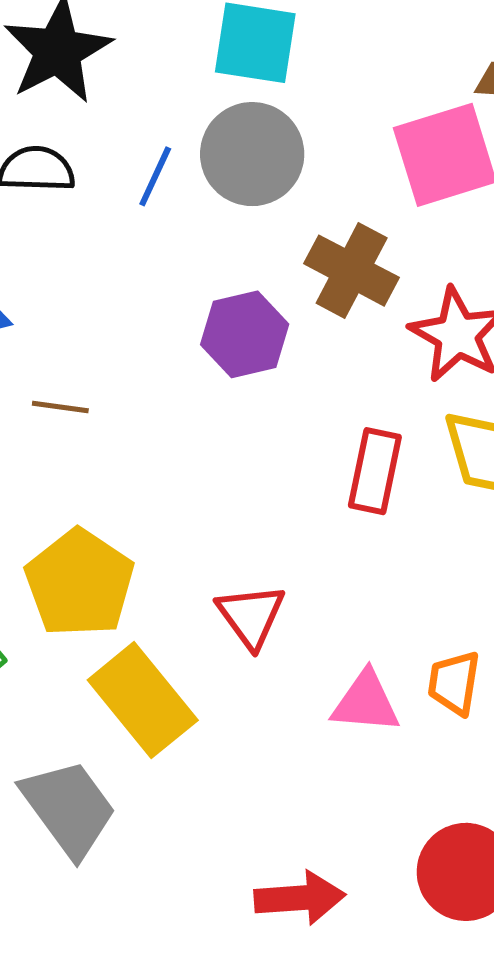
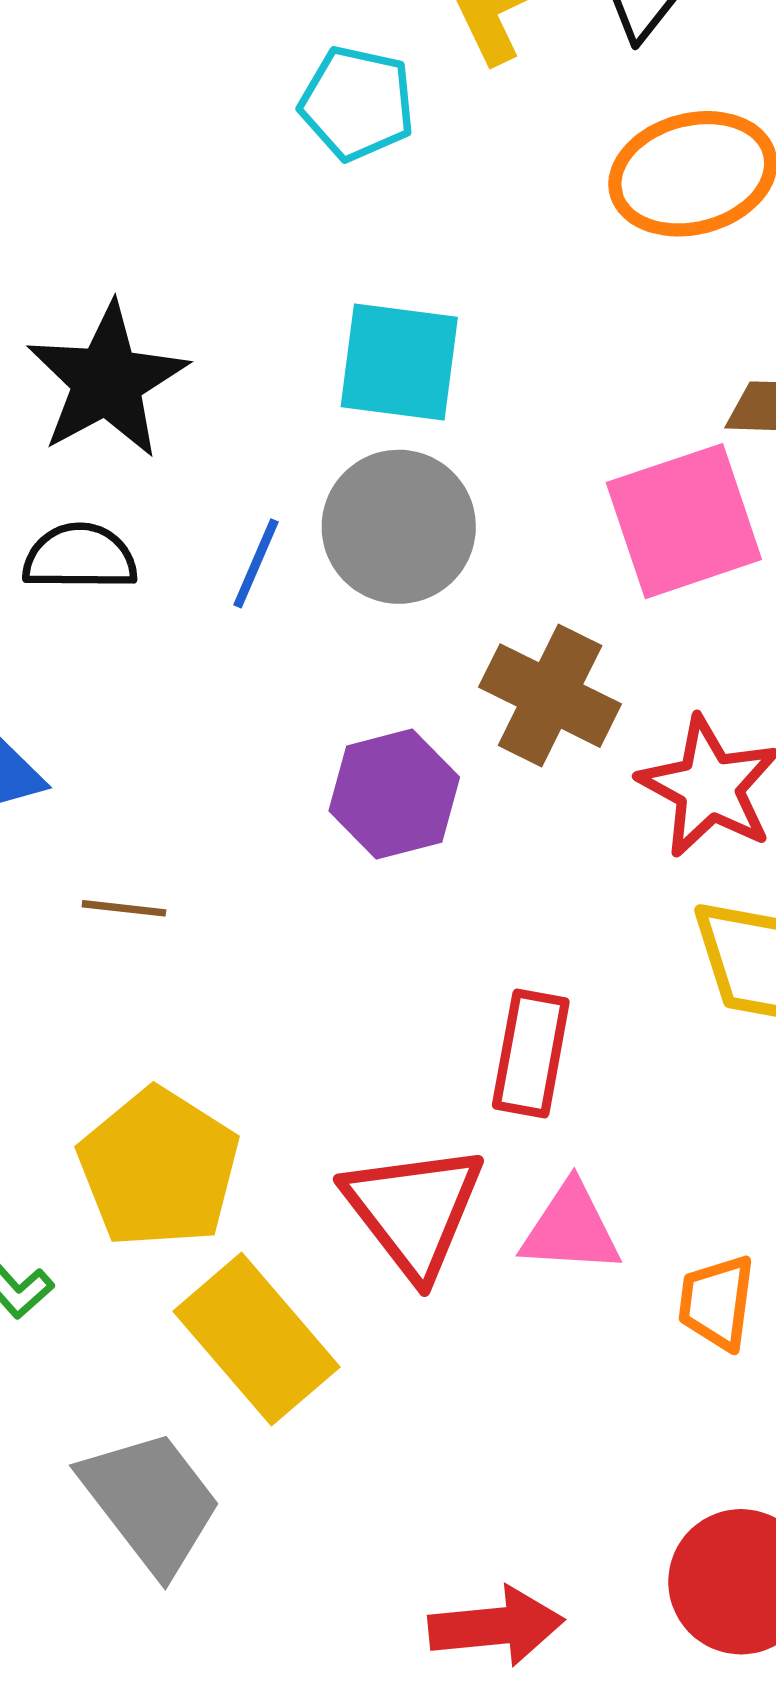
red rectangle: (375, 471) -> (531, 1053), moved
red triangle: (251, 616) -> (414, 1210), size x1.4
pink triangle: (366, 702) -> (571, 1229), moved

